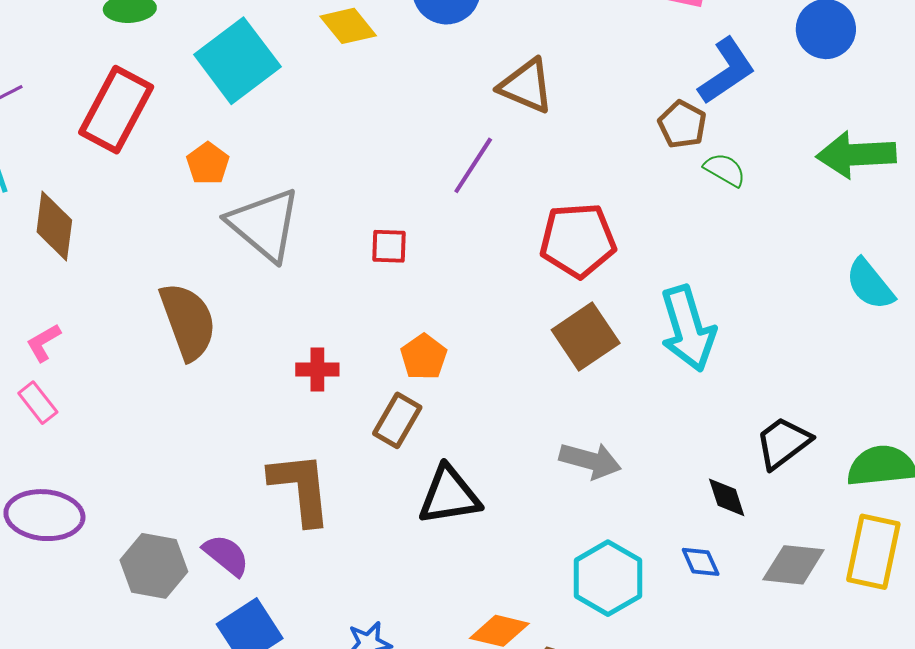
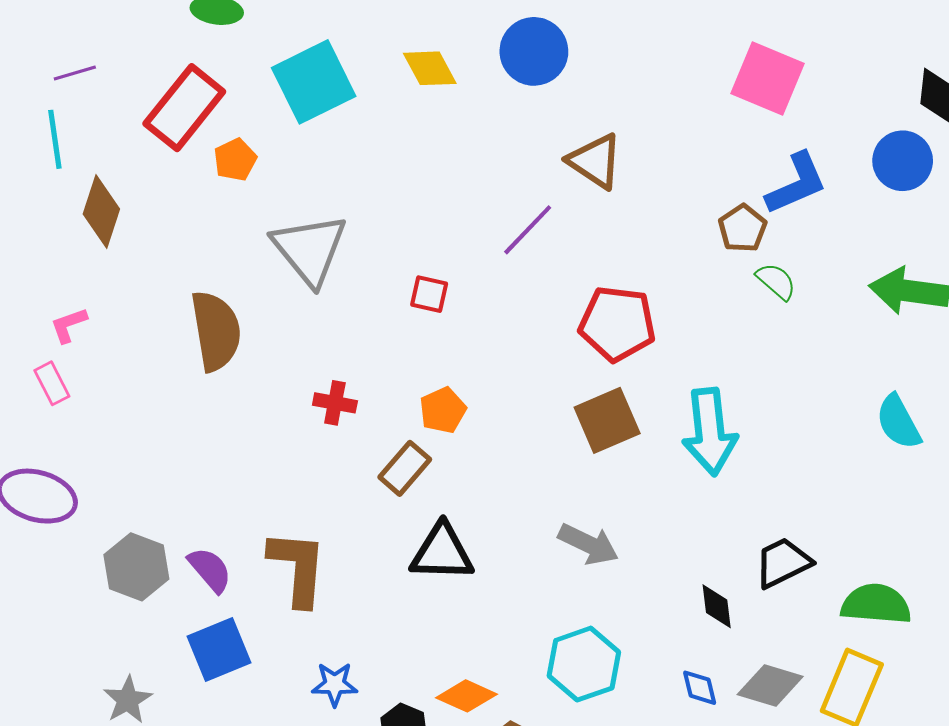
orange pentagon: (208, 163) -> (235, 160), moved
brown L-shape: (301, 488) -> (298, 568), moved
blue diamond: (701, 562) -> (700, 688), moved

